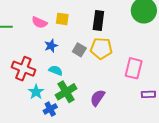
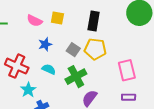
pink rectangle: (134, 68) -> (127, 70), turned -30
green cross: (66, 92) -> (76, 77), moved
purple rectangle: (148, 94) -> (129, 97), moved

